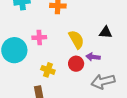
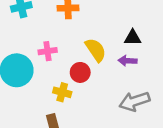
purple arrow: (93, 57) -> (128, 61), moved
red circle: (76, 64) -> (80, 72), moved

